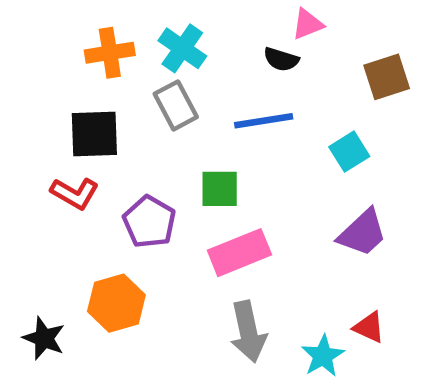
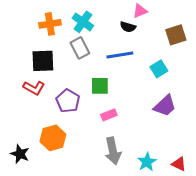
pink rectangle: (239, 253) -> (109, 115), size x0.6
red triangle: (369, 327) -> (179, 164), moved

